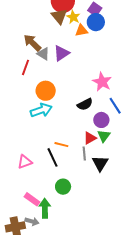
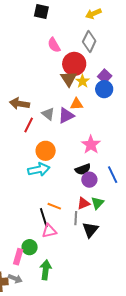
orange triangle: (81, 30) -> (77, 104), moved
brown arrow: (32, 43) -> (20, 104), moved, turned -42
pink star: (102, 82) -> (91, 145), moved
purple circle: (101, 120) -> (89, 180), moved
pink triangle: (25, 162) -> (49, 231), moved
green circle: (63, 187) -> (30, 247), moved
pink rectangle: (32, 199) -> (18, 257), turned 63
green arrow: (45, 208) -> (46, 270), moved

